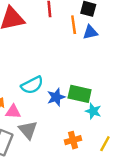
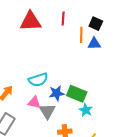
pink triangle: (13, 112) -> (34, 102), moved
gray triangle: (28, 130) -> (47, 111), moved

